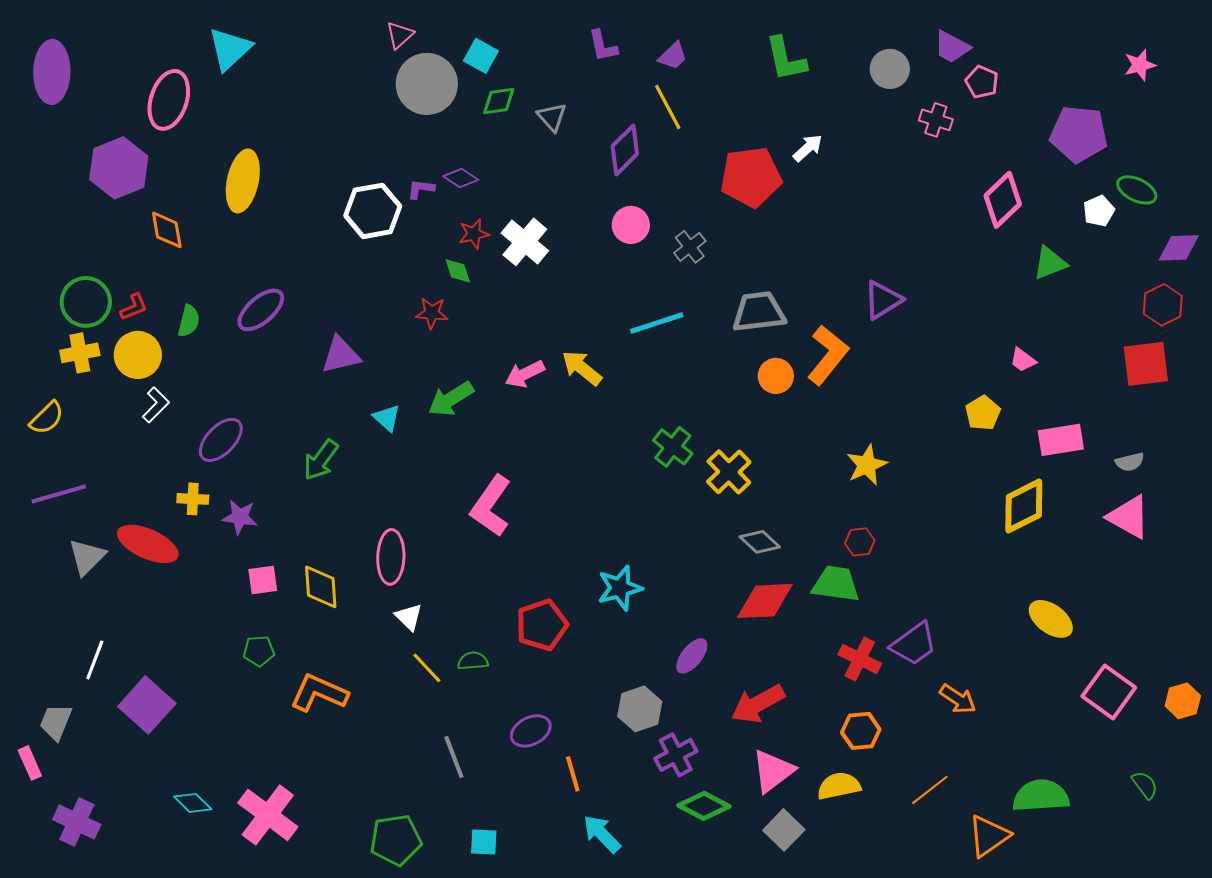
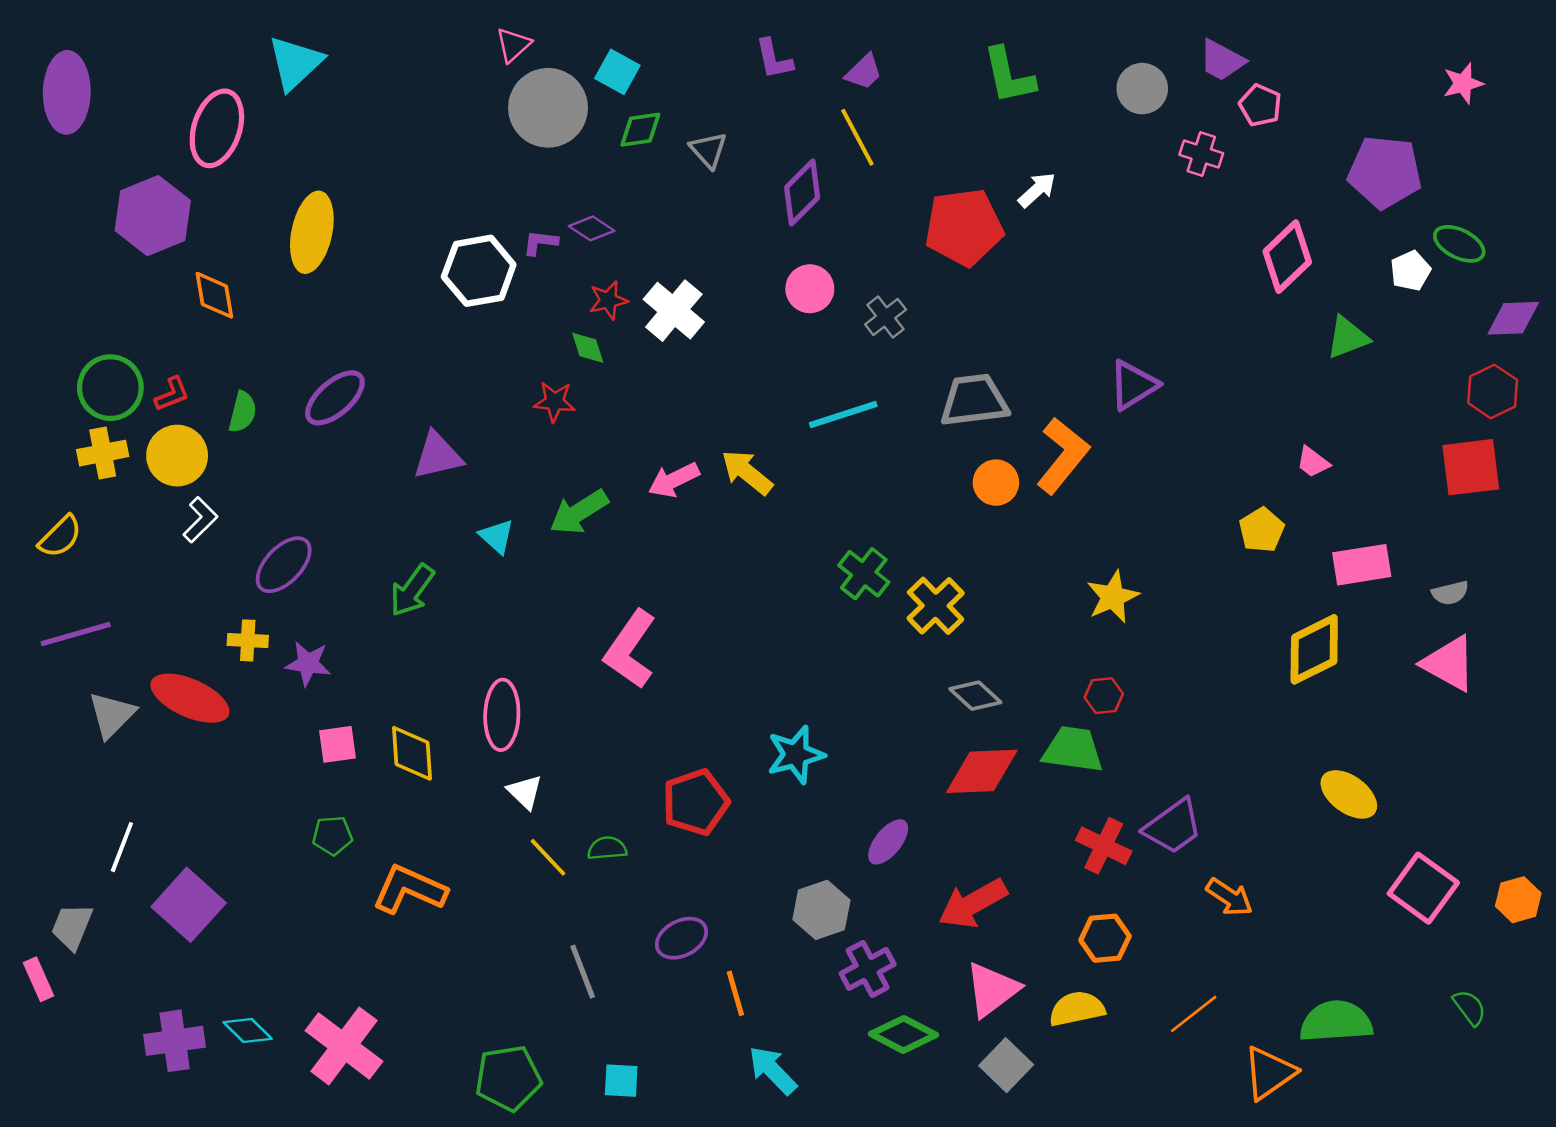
purple cross: (77, 822) -> (175, 1041), moved, turned -33

